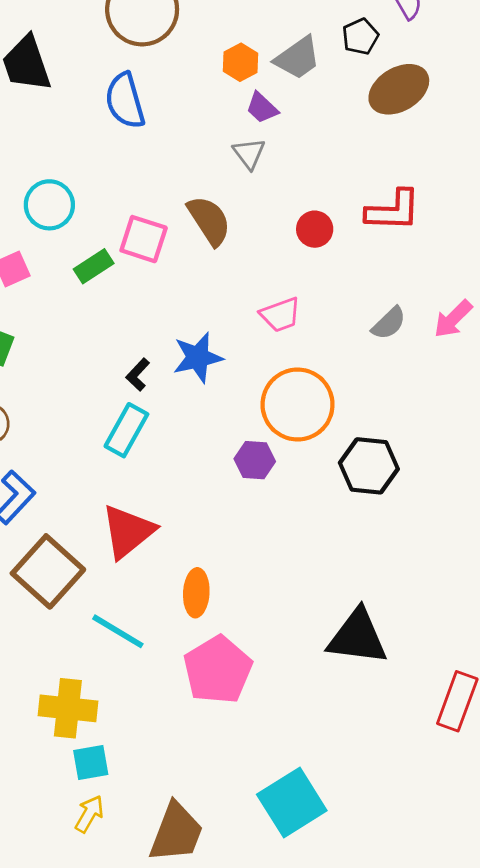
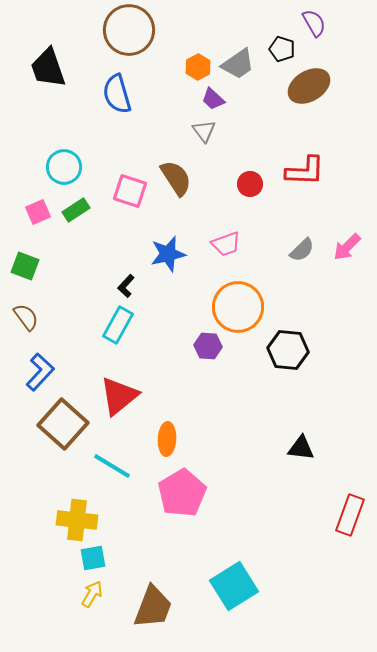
black pentagon: (360, 37) -> (282, 49), turned -30
green rectangle: (94, 266) -> (76, 210), moved
blue star: (198, 357) -> (168, 254), moved
black triangle: (357, 637) -> (301, 448), moved, size x0.6

